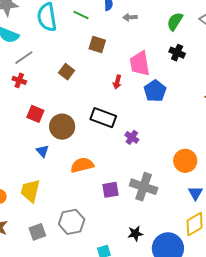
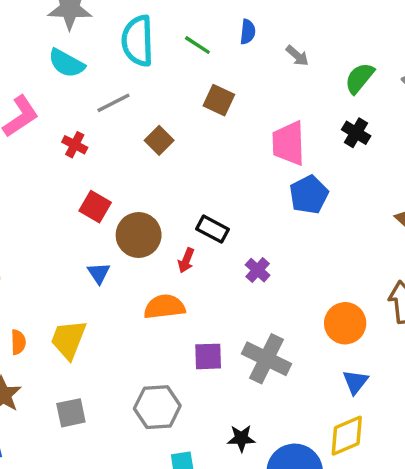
gray arrow: (130, 17) -> (297, 56), moved, turned -144
gray line: (24, 58) -> (113, 103), moved
red arrow: (117, 82) -> (186, 260), moved
black rectangle: (103, 118) -> (213, 229), size x0.7
gray hexagon: (72, 222) -> (157, 407), moved

